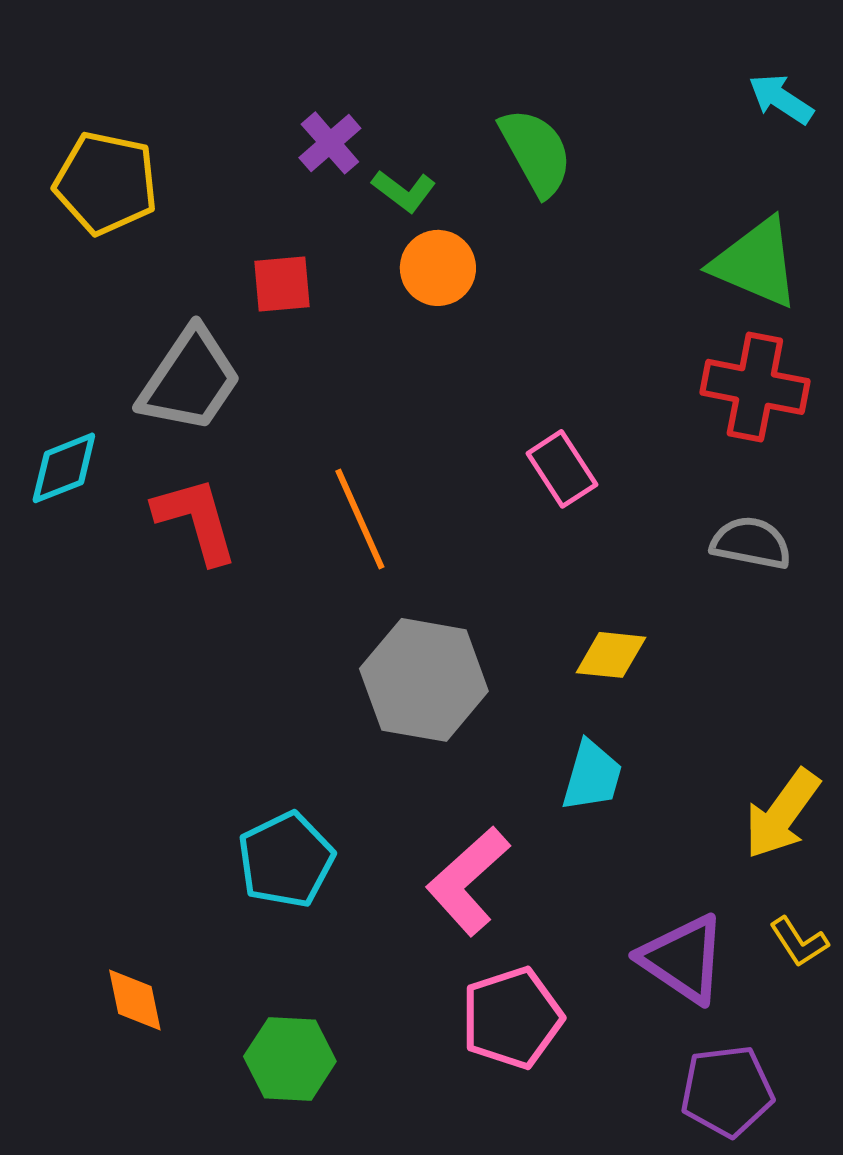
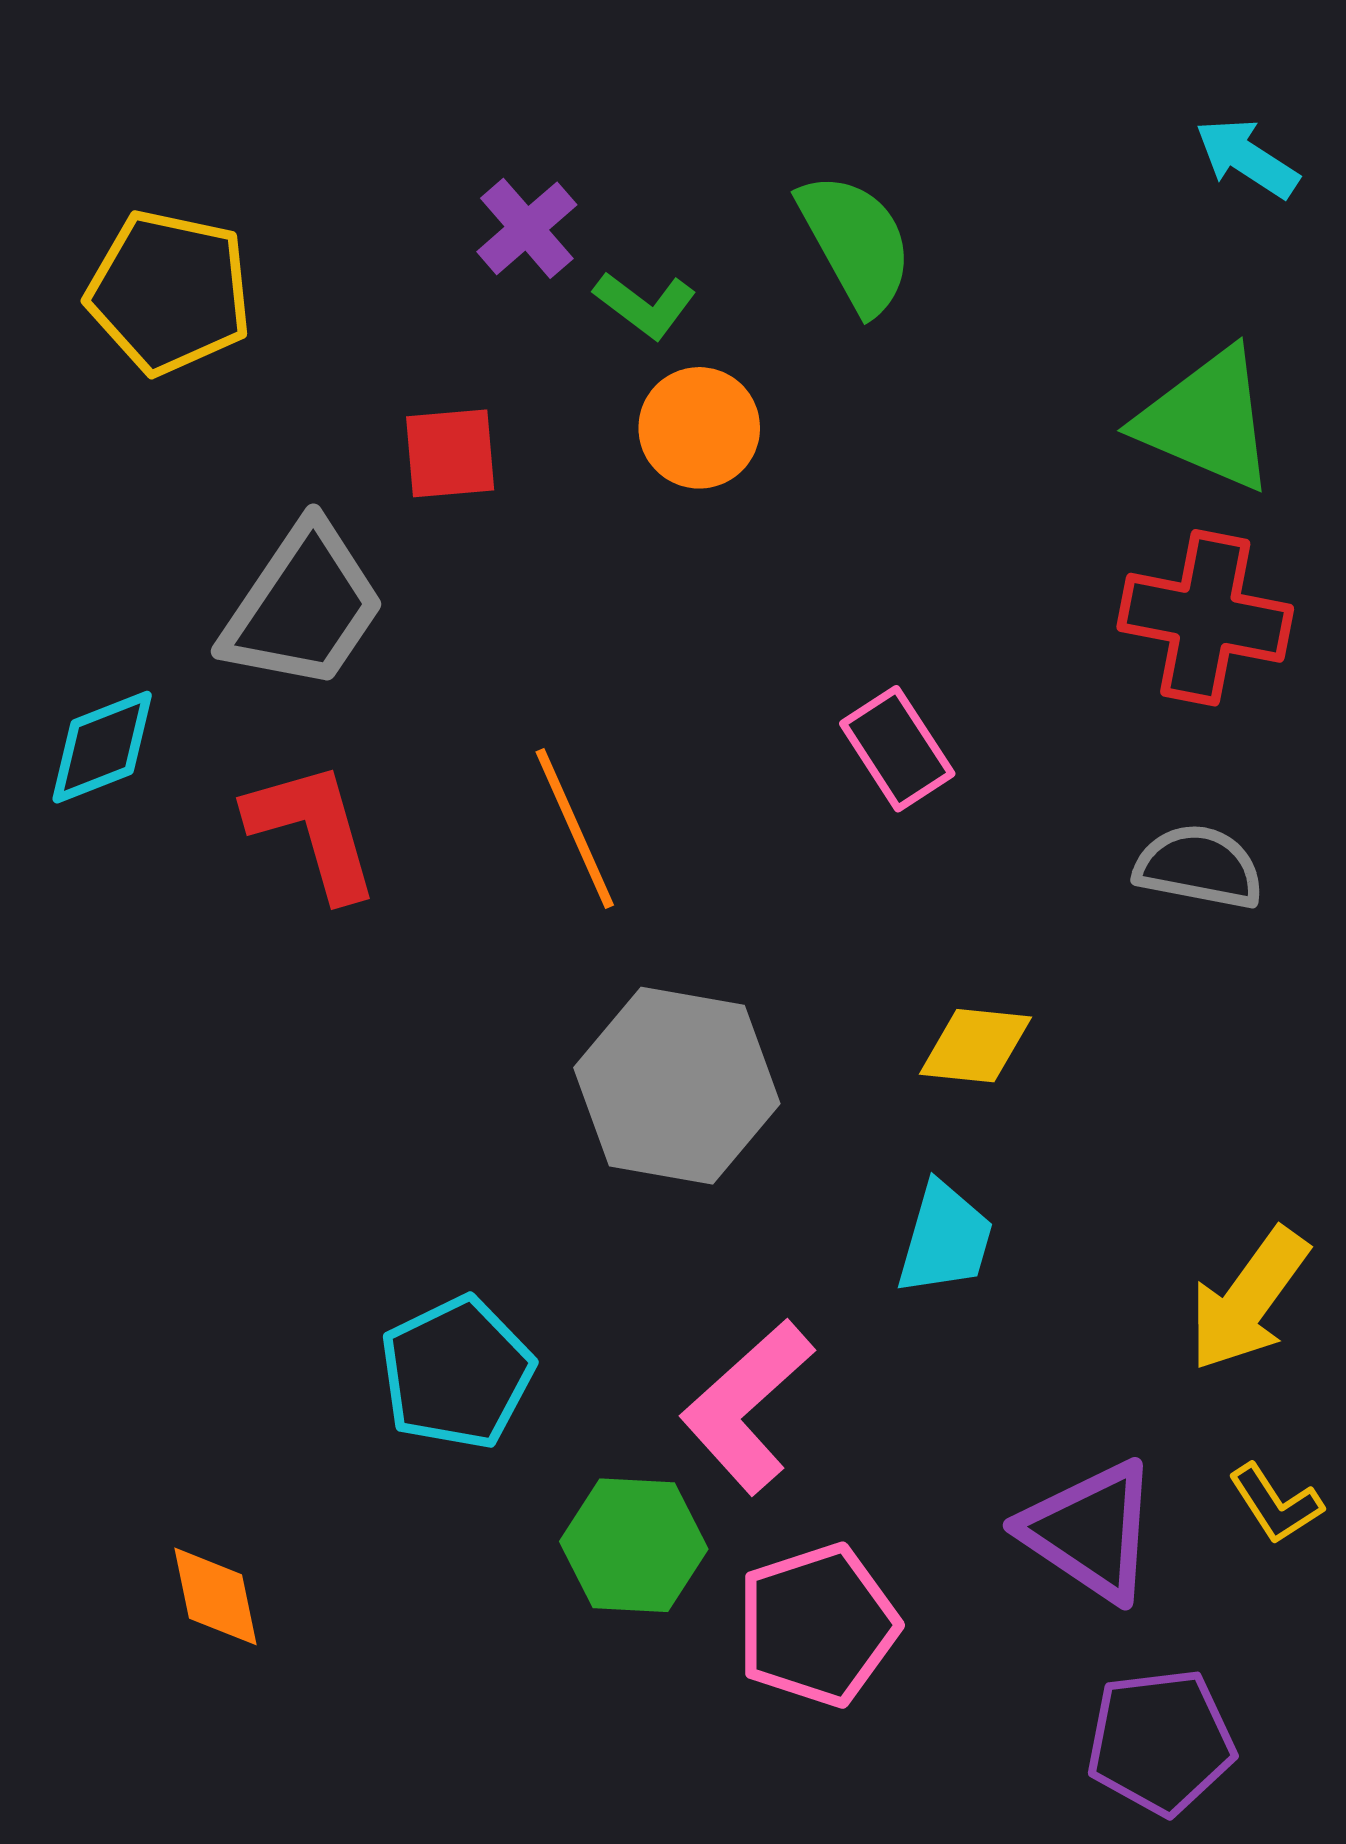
green hexagon: (290, 1059) -> (634, 1545), moved

